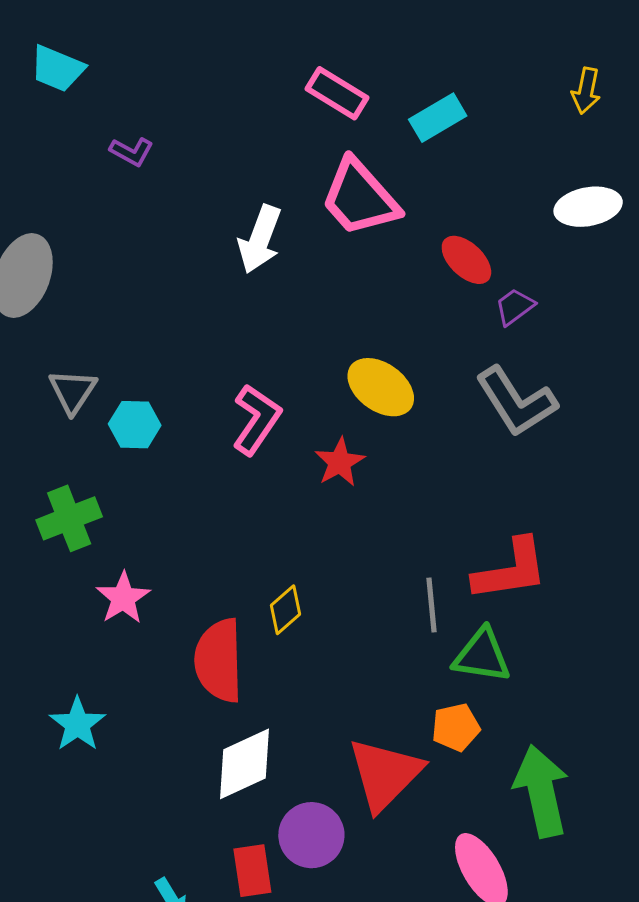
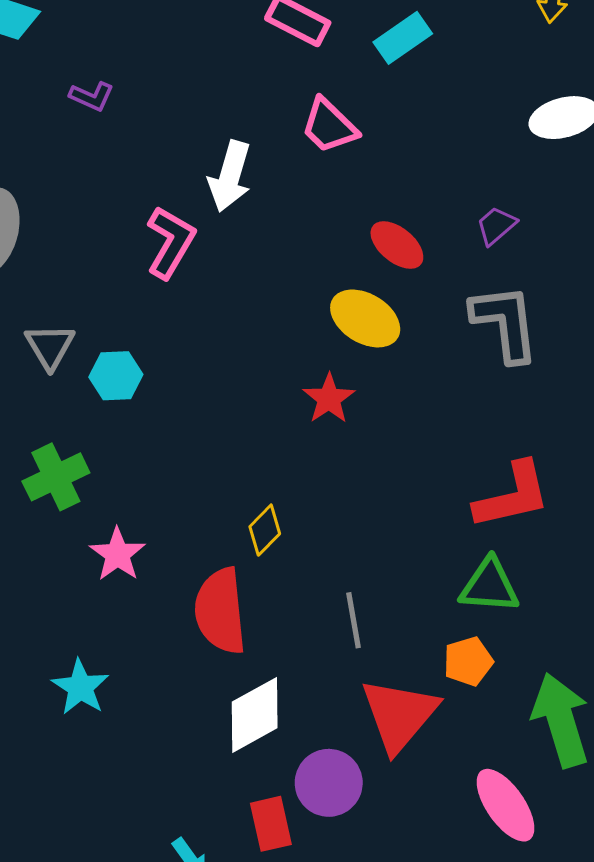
pink trapezoid: (360, 198) -> (329, 126), size x0.7
red ellipse: (466, 260) -> (397, 245), moved
gray L-shape: (516, 402) -> (505, 323), turned -150
pink L-shape: (257, 419) -> (170, 242), moved
gray line: (431, 605) -> (353, 620), moved
yellow diamond: (286, 610) -> (265, 530), moved

